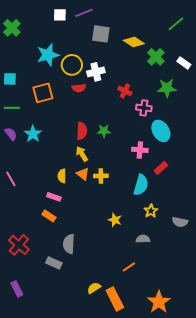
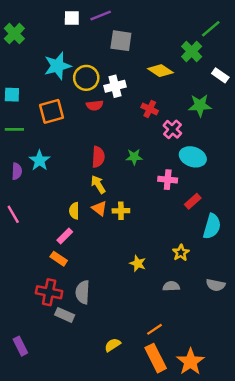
yellow diamond: (134, 42) -> (160, 71), moved
green cross: (156, 57) -> (192, 51), moved
pink cross: (144, 108) -> (172, 129), turned 35
green star: (104, 131) -> (134, 157), moved
cyan ellipse: (161, 131) -> (193, 157), turned -40
purple semicircle: (11, 134) -> (17, 171), moved, turned 40
cyan semicircle: (141, 185) -> (212, 226), moved
pink rectangle: (54, 197) -> (65, 236), turned -64
gray semicircle: (180, 222) -> (216, 285), moved
red cross: (19, 245) -> (49, 292), moved, turned -30
orange line: (129, 267) -> (154, 329), moved
orange rectangle: (115, 299) -> (156, 358), moved

